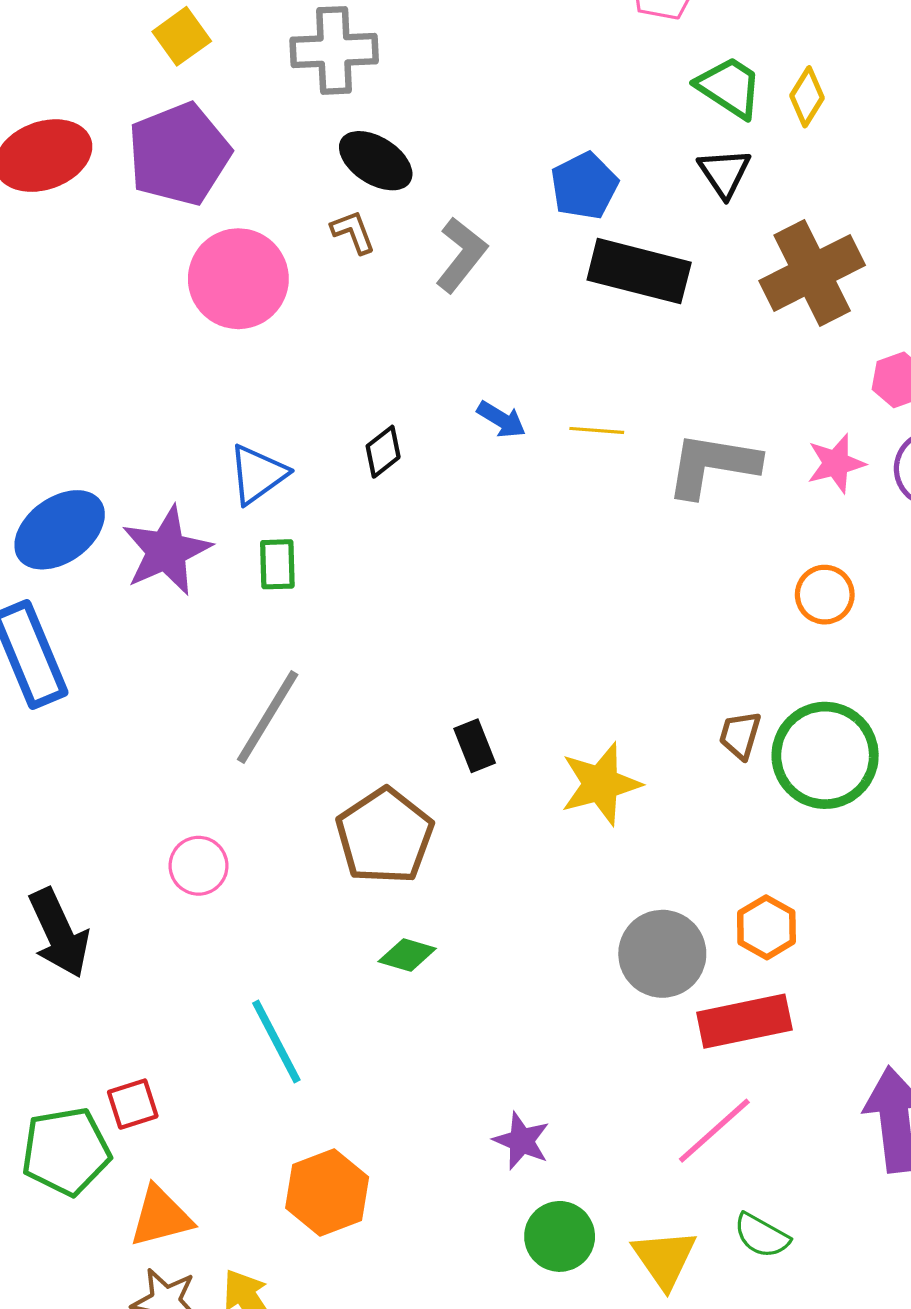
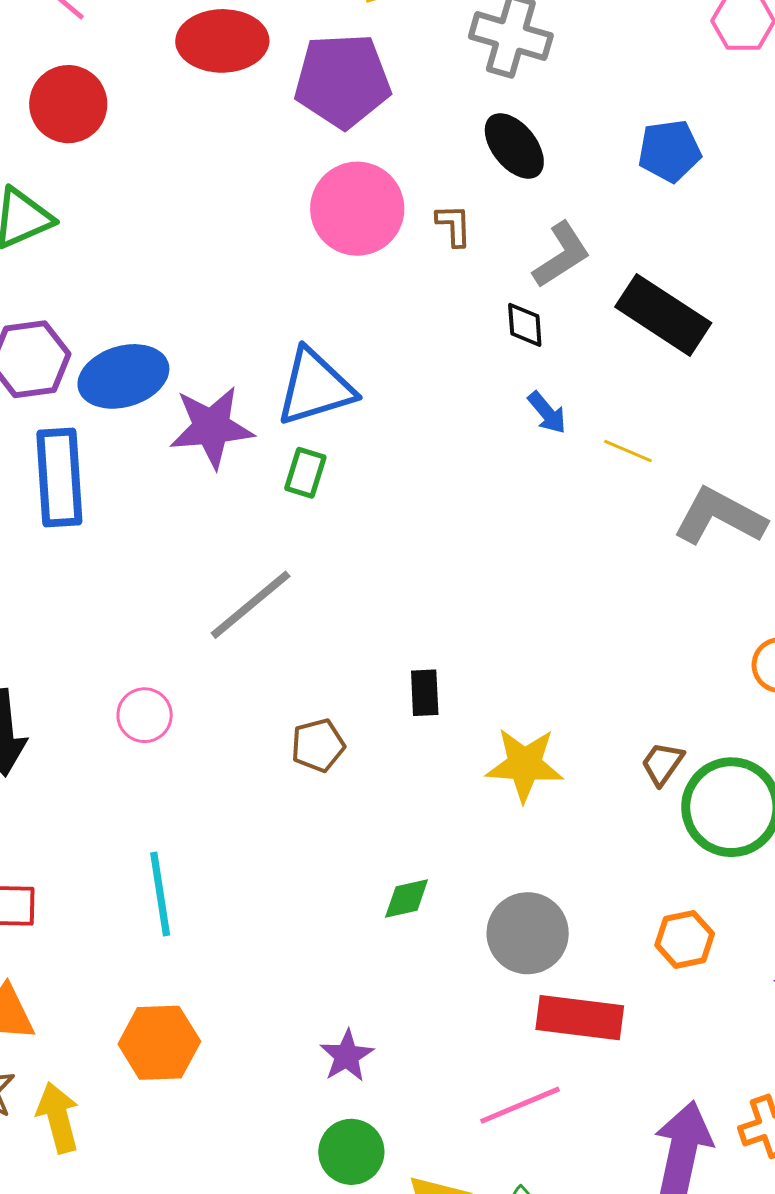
blue pentagon: (584, 186) -> (669, 151), moved
brown L-shape: (353, 232) -> (454, 225), moved
black rectangle: (639, 271) -> (663, 315), moved
black diamond: (383, 452) -> (525, 325), moved, turned -75
blue triangle: (258, 474) -> (315, 387), size x1.4
brown pentagon: (385, 836) -> (318, 745), size x0.6
orange hexagon: (766, 927) -> (685, 939), moved
green diamond: (407, 955) -> (407, 898), moved, turned -48

